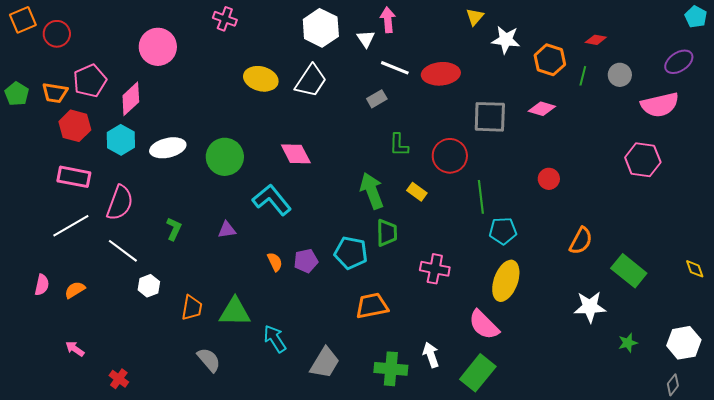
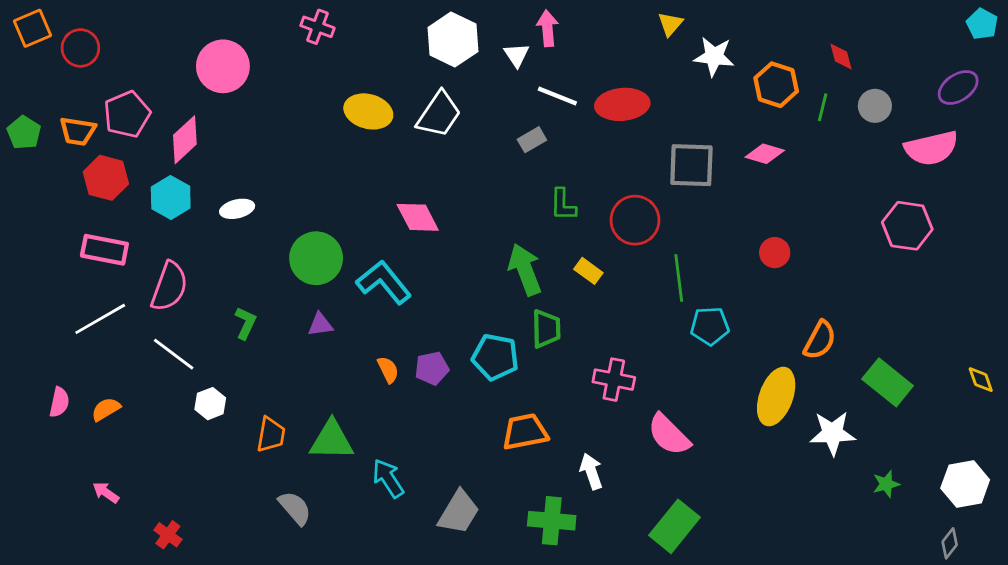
red diamond: (596, 40) -> (841, 56), turned 65
white ellipse: (168, 148) -> (237, 209), size x0.7
green circle: (225, 157) -> (316, 258), moved
yellow ellipse: (506, 281) -> (776, 397), moved
pink semicircle: (484, 325) -> (669, 435), moved
white arrow: (431, 355) -> (591, 471), moved

